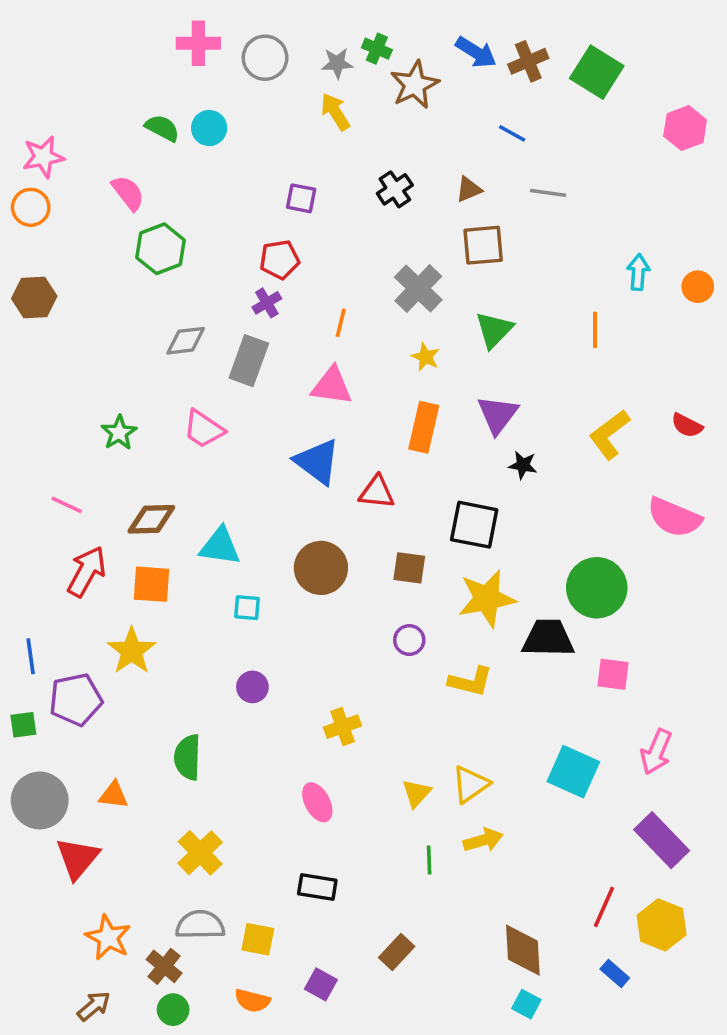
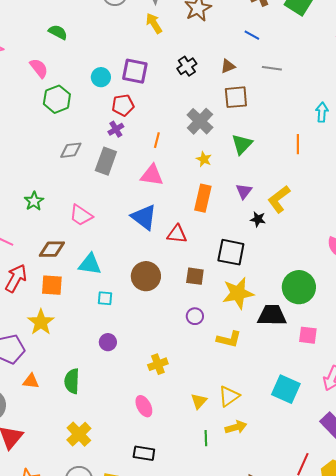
cyan circle: (209, 128) -> (101, 77), moved
purple square: (301, 198) -> (135, 71), size x1.5
purple triangle: (498, 415) -> (244, 191), size x0.7
pink trapezoid: (204, 429) -> (81, 215), moved
yellow L-shape: (609, 434) -> (279, 199), moved
orange triangle: (114, 795) -> (31, 381), moved

